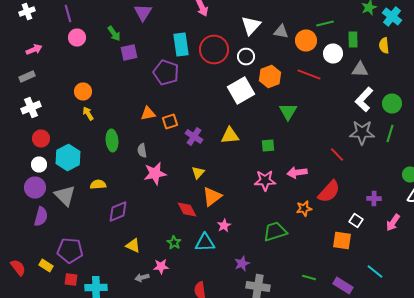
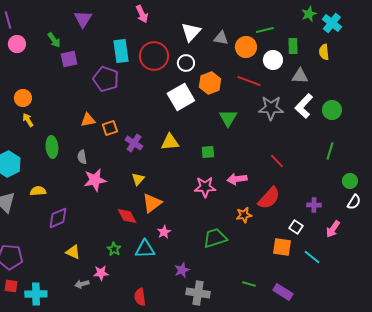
gray star: (362, 132) -> (271, 108), moved
green line: (390, 134) -> (330, 151), moved
cyan line: (375, 272) -> (312, 257), moved

